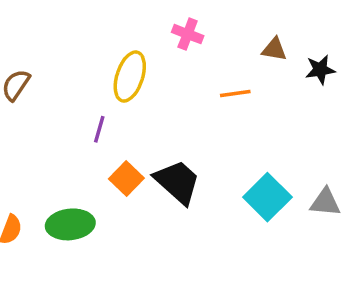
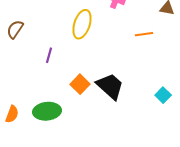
purple line: (99, 129) -> (49, 55), moved
cyan square: (267, 197) -> (163, 95), size x0.6

